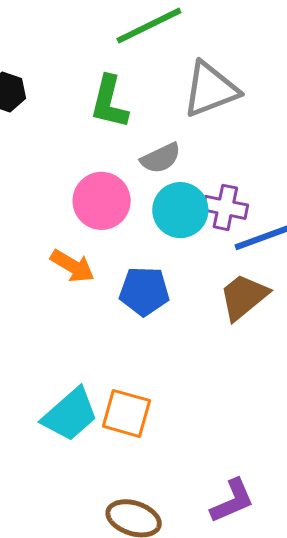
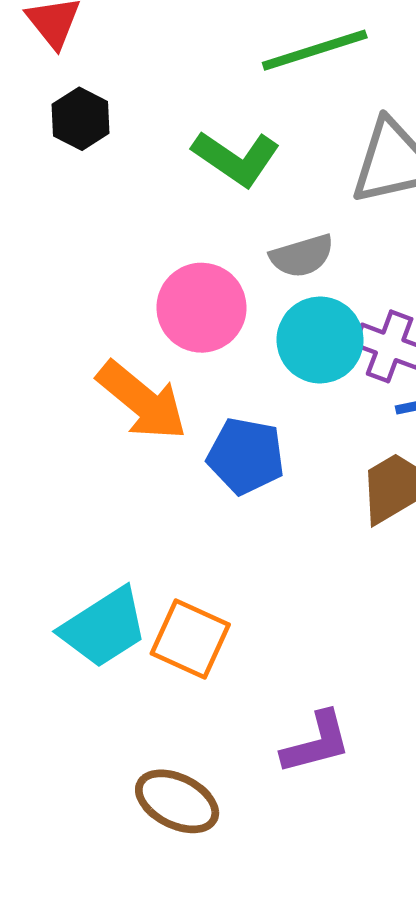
green L-shape: (109, 102) -> (236, 158), turned -78
orange arrow: (72, 266) -> (142, 401), size x1.4
purple L-shape: (232, 501) -> (316, 743), moved

